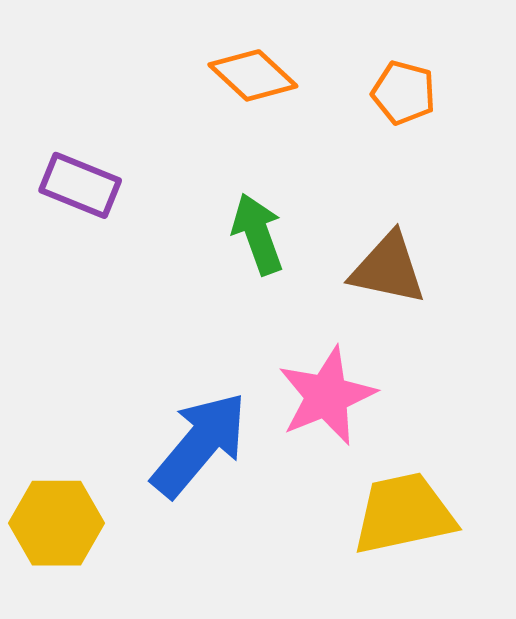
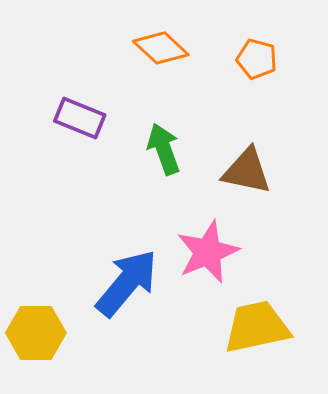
purple rectangle: (80, 185) -> (80, 118), moved

